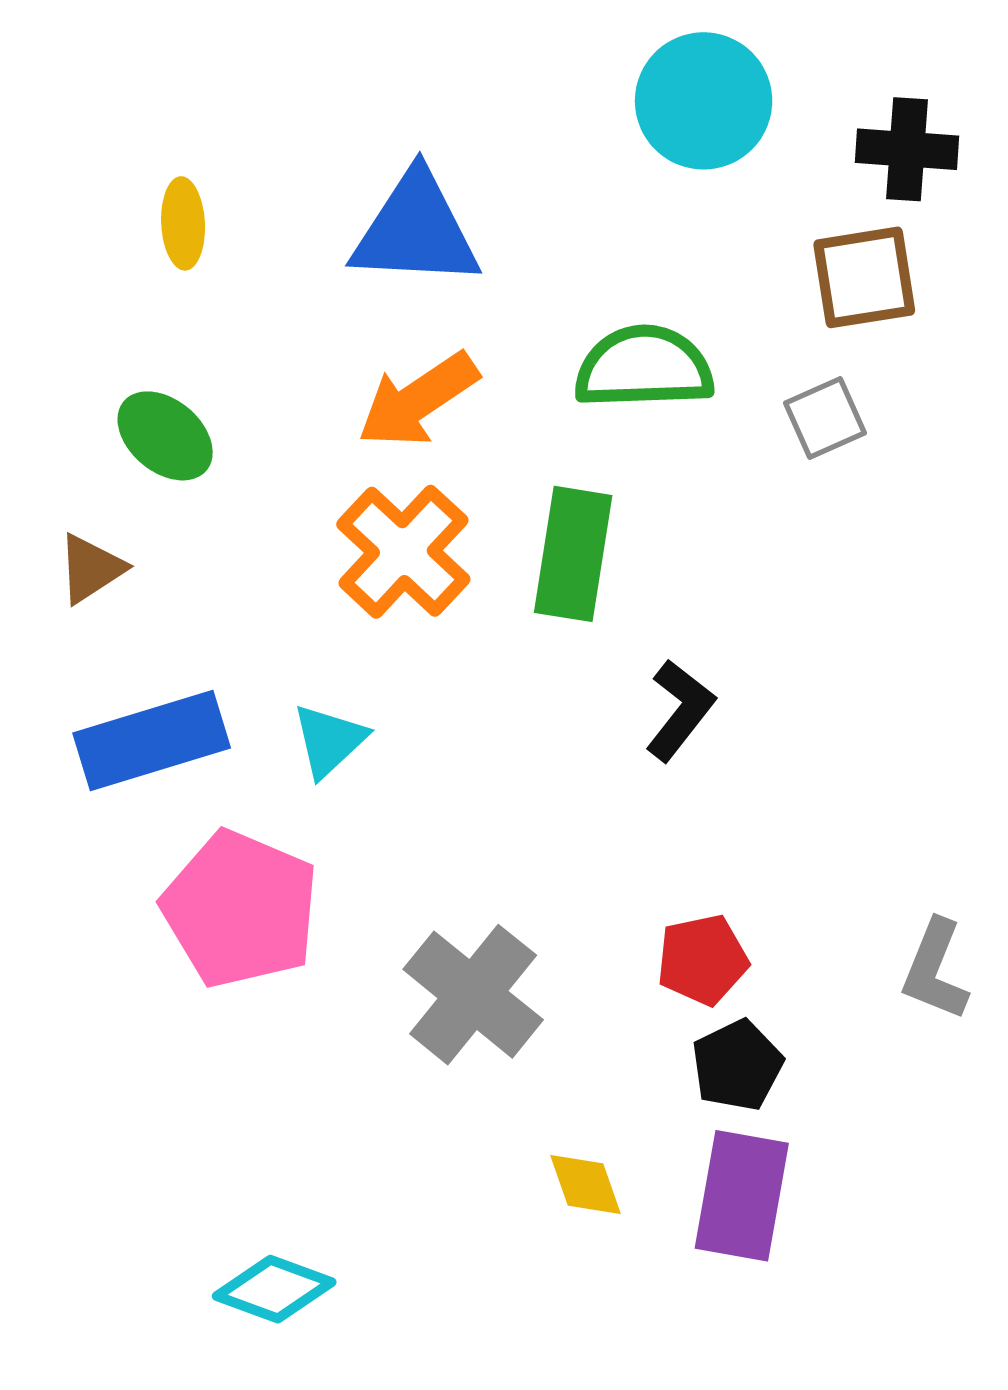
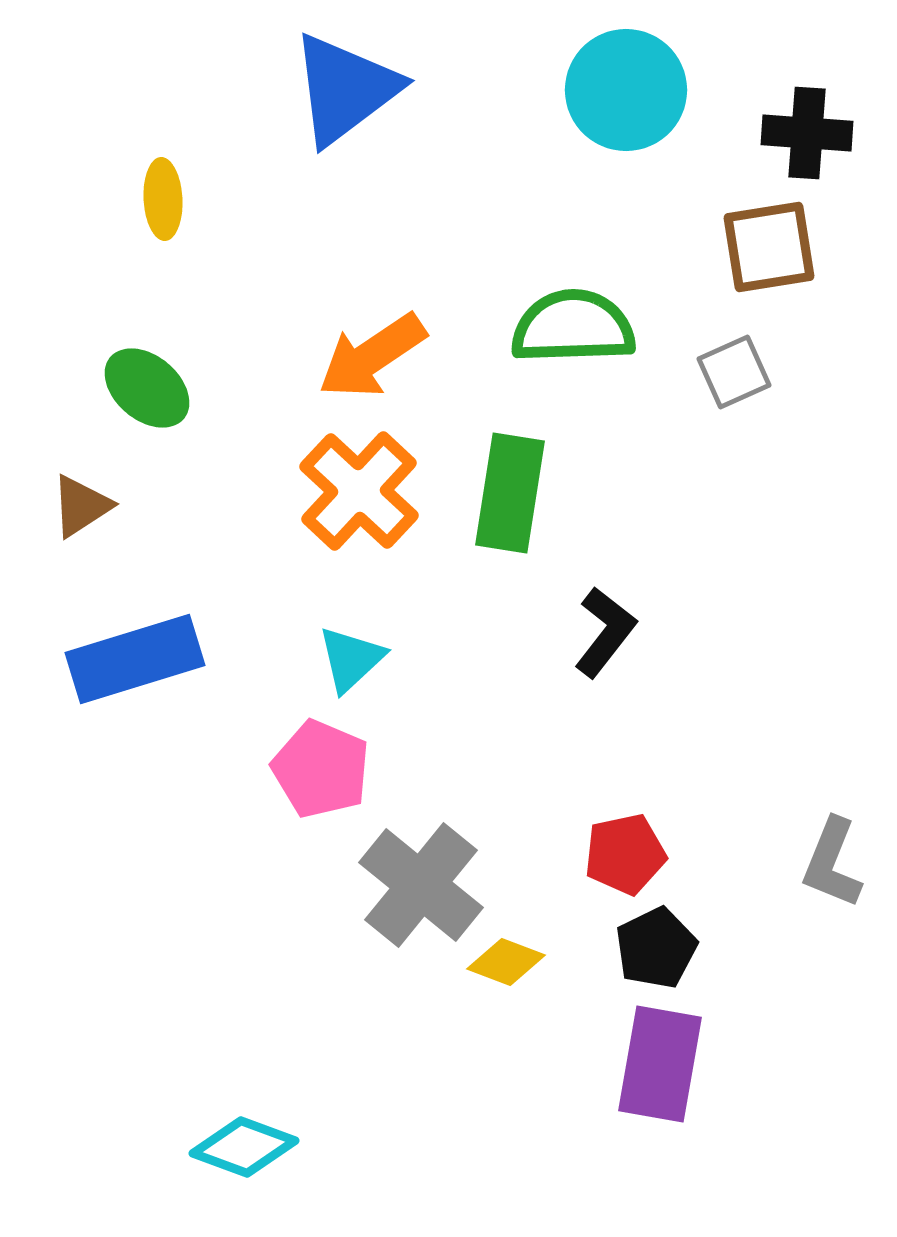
blue triangle: (416, 230) -> (345, 89), moved, turned -40
cyan triangle: (329, 741) -> (351, 659), moved
pink pentagon: (240, 909) -> (321, 769), moved, size x0.7
yellow diamond: (585, 1185) -> (506, 962), moved, turned -50

